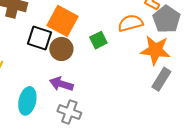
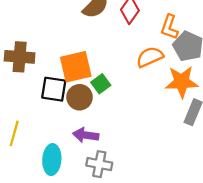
orange square: (62, 21) -> (76, 67), turned -32
green square: (98, 40) -> (101, 84), moved

